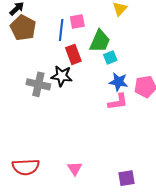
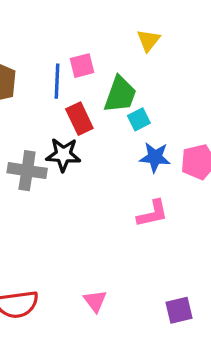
pink L-shape: (118, 102) -> (152, 214), moved

